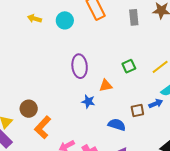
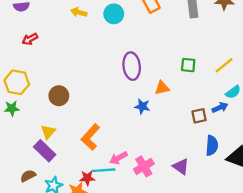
green square: (129, 66) -> (188, 65), turned 32
brown circle: (29, 109) -> (59, 96), moved
blue semicircle: (117, 125) -> (212, 146), moved, turned 78

